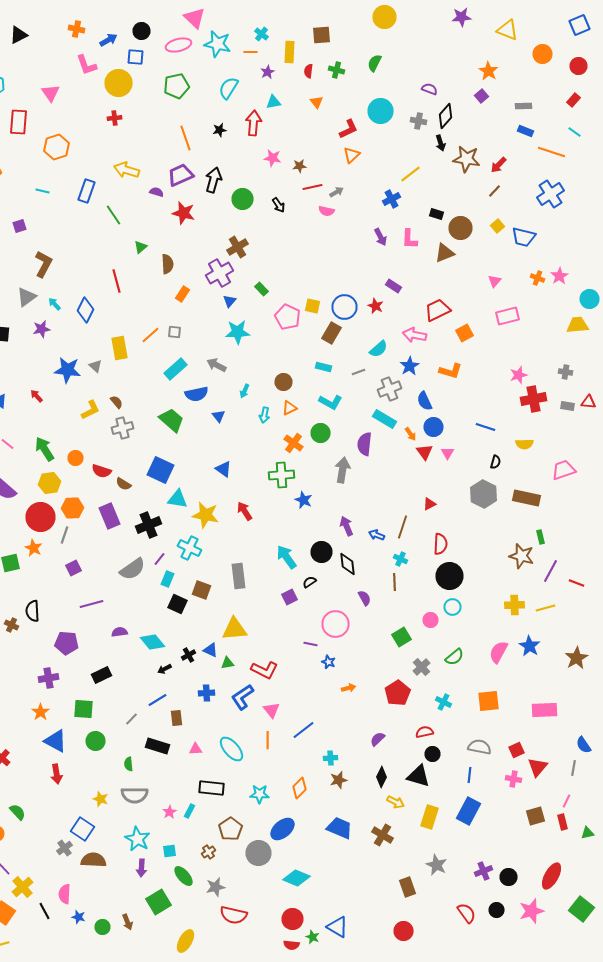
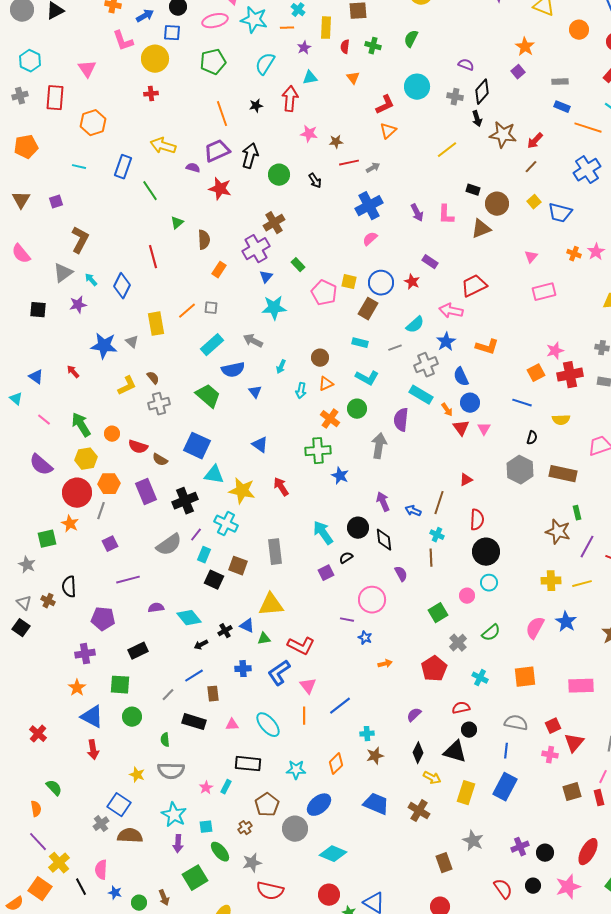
blue cross: (392, 199) -> (369, 206), moved, size x1.5
pink semicircle: (326, 211) -> (370, 239), moved, turned 126
orange square: (464, 333) -> (536, 373), moved

